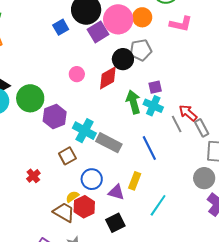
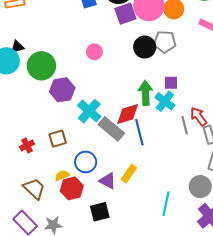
red diamond: (108, 78) -> (128, 114), moved
blue line: (149, 148) -> (139, 132), moved
brown square: (67, 156) -> (58, 139), moved
cyan line: (158, 205) -> (166, 204), moved, turned -35
brown trapezoid: (64, 212) -> (34, 189), moved

